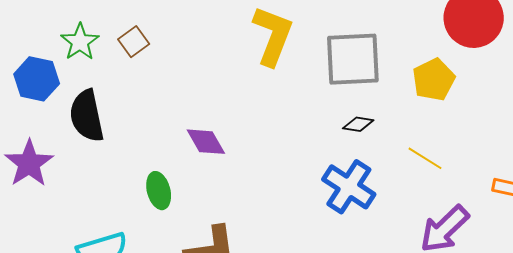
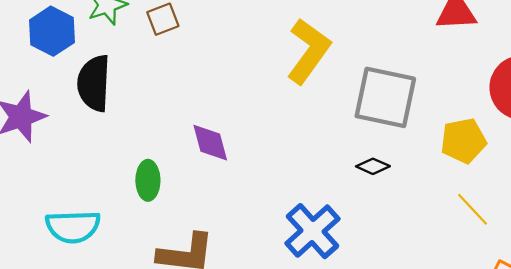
yellow line: (425, 158) -> (473, 209), moved
blue cross: (349, 187) -> (313, 231), moved

